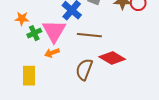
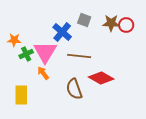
orange arrow: (52, 53) -> (43, 73), turned 72
brown semicircle: (84, 69) -> (74, 89), turned -40

